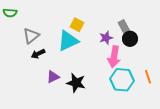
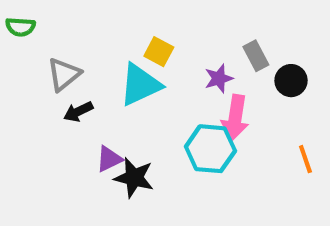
black circle: (130, 39) -> (291, 81), moved
cyan hexagon: (122, 80) -> (210, 149), moved
black star: (76, 83) -> (134, 178), moved

